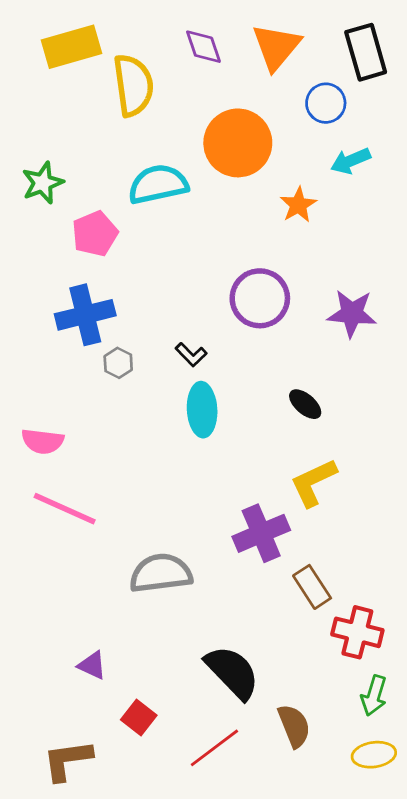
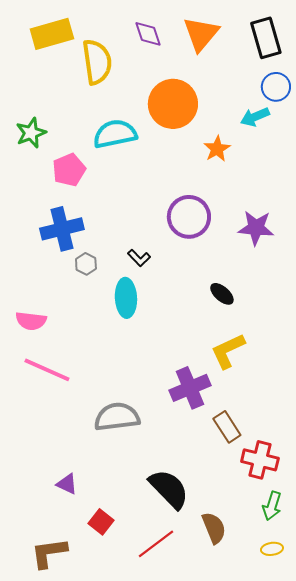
blue circle: (326, 103) -> (276, 87), moved
cyan ellipse: (202, 410) -> (126, 298), moved
yellow ellipse: (374, 755) -> (272, 549), size x0.7

